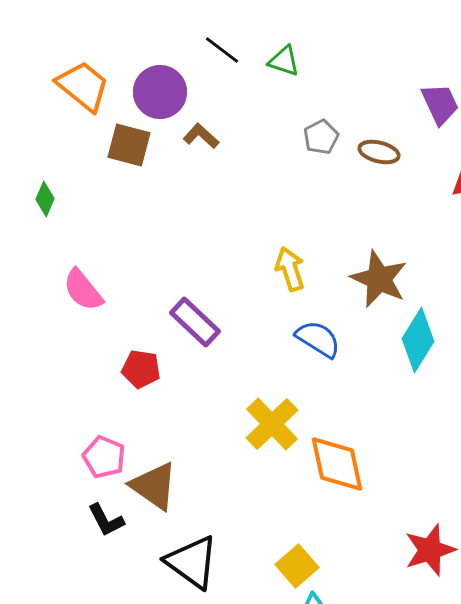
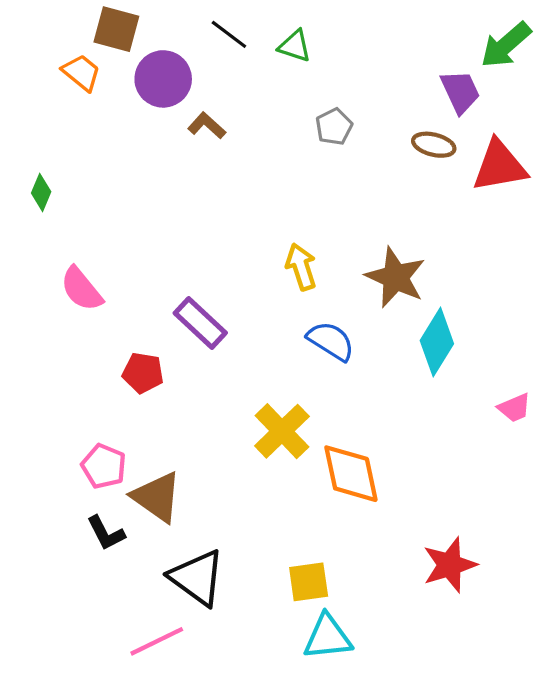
orange trapezoid: (83, 86) -> (81, 73), size x0.7
brown square: (129, 145) -> (116, 29), moved
brown ellipse: (379, 152) -> (434, 145), moved
yellow square: (297, 566) -> (309, 582), turned 33

